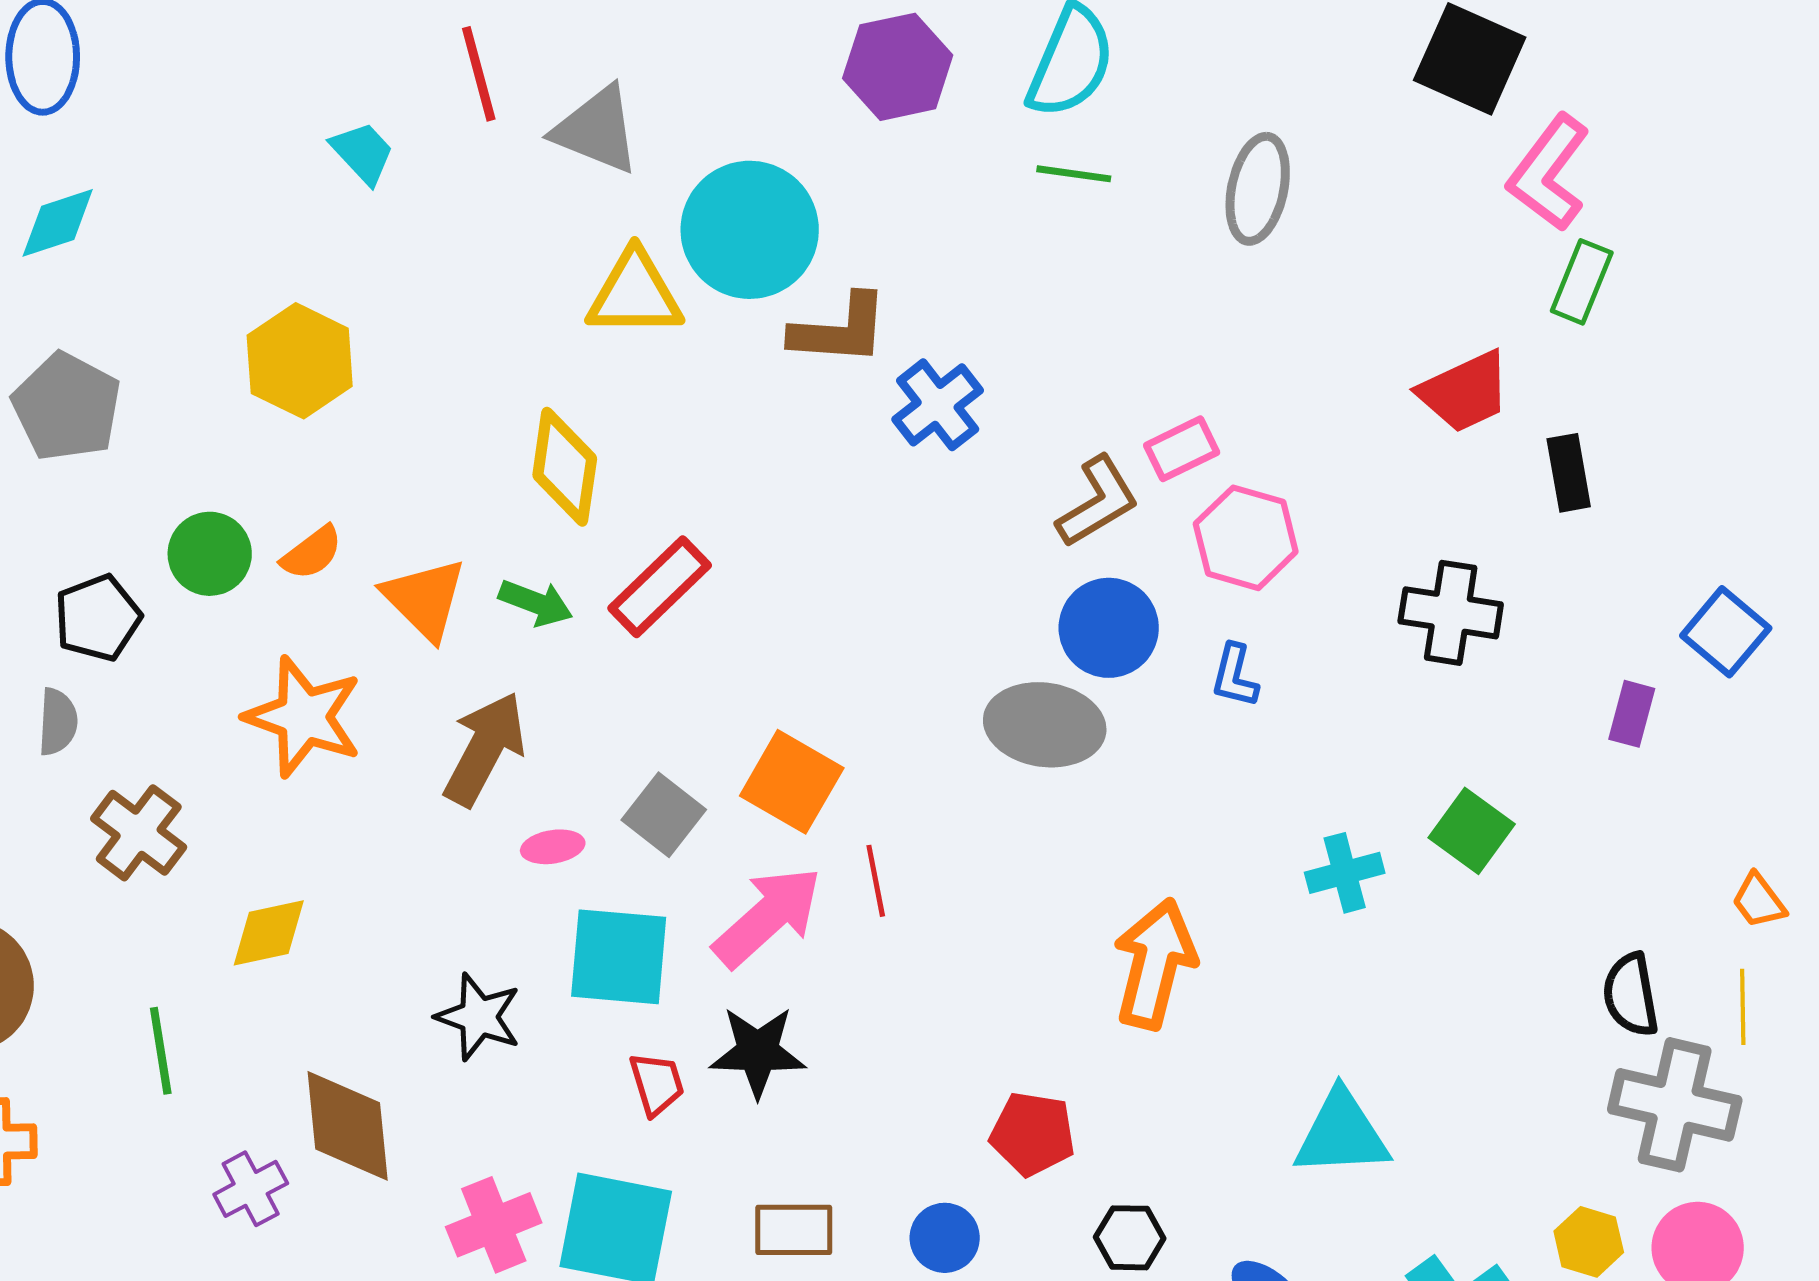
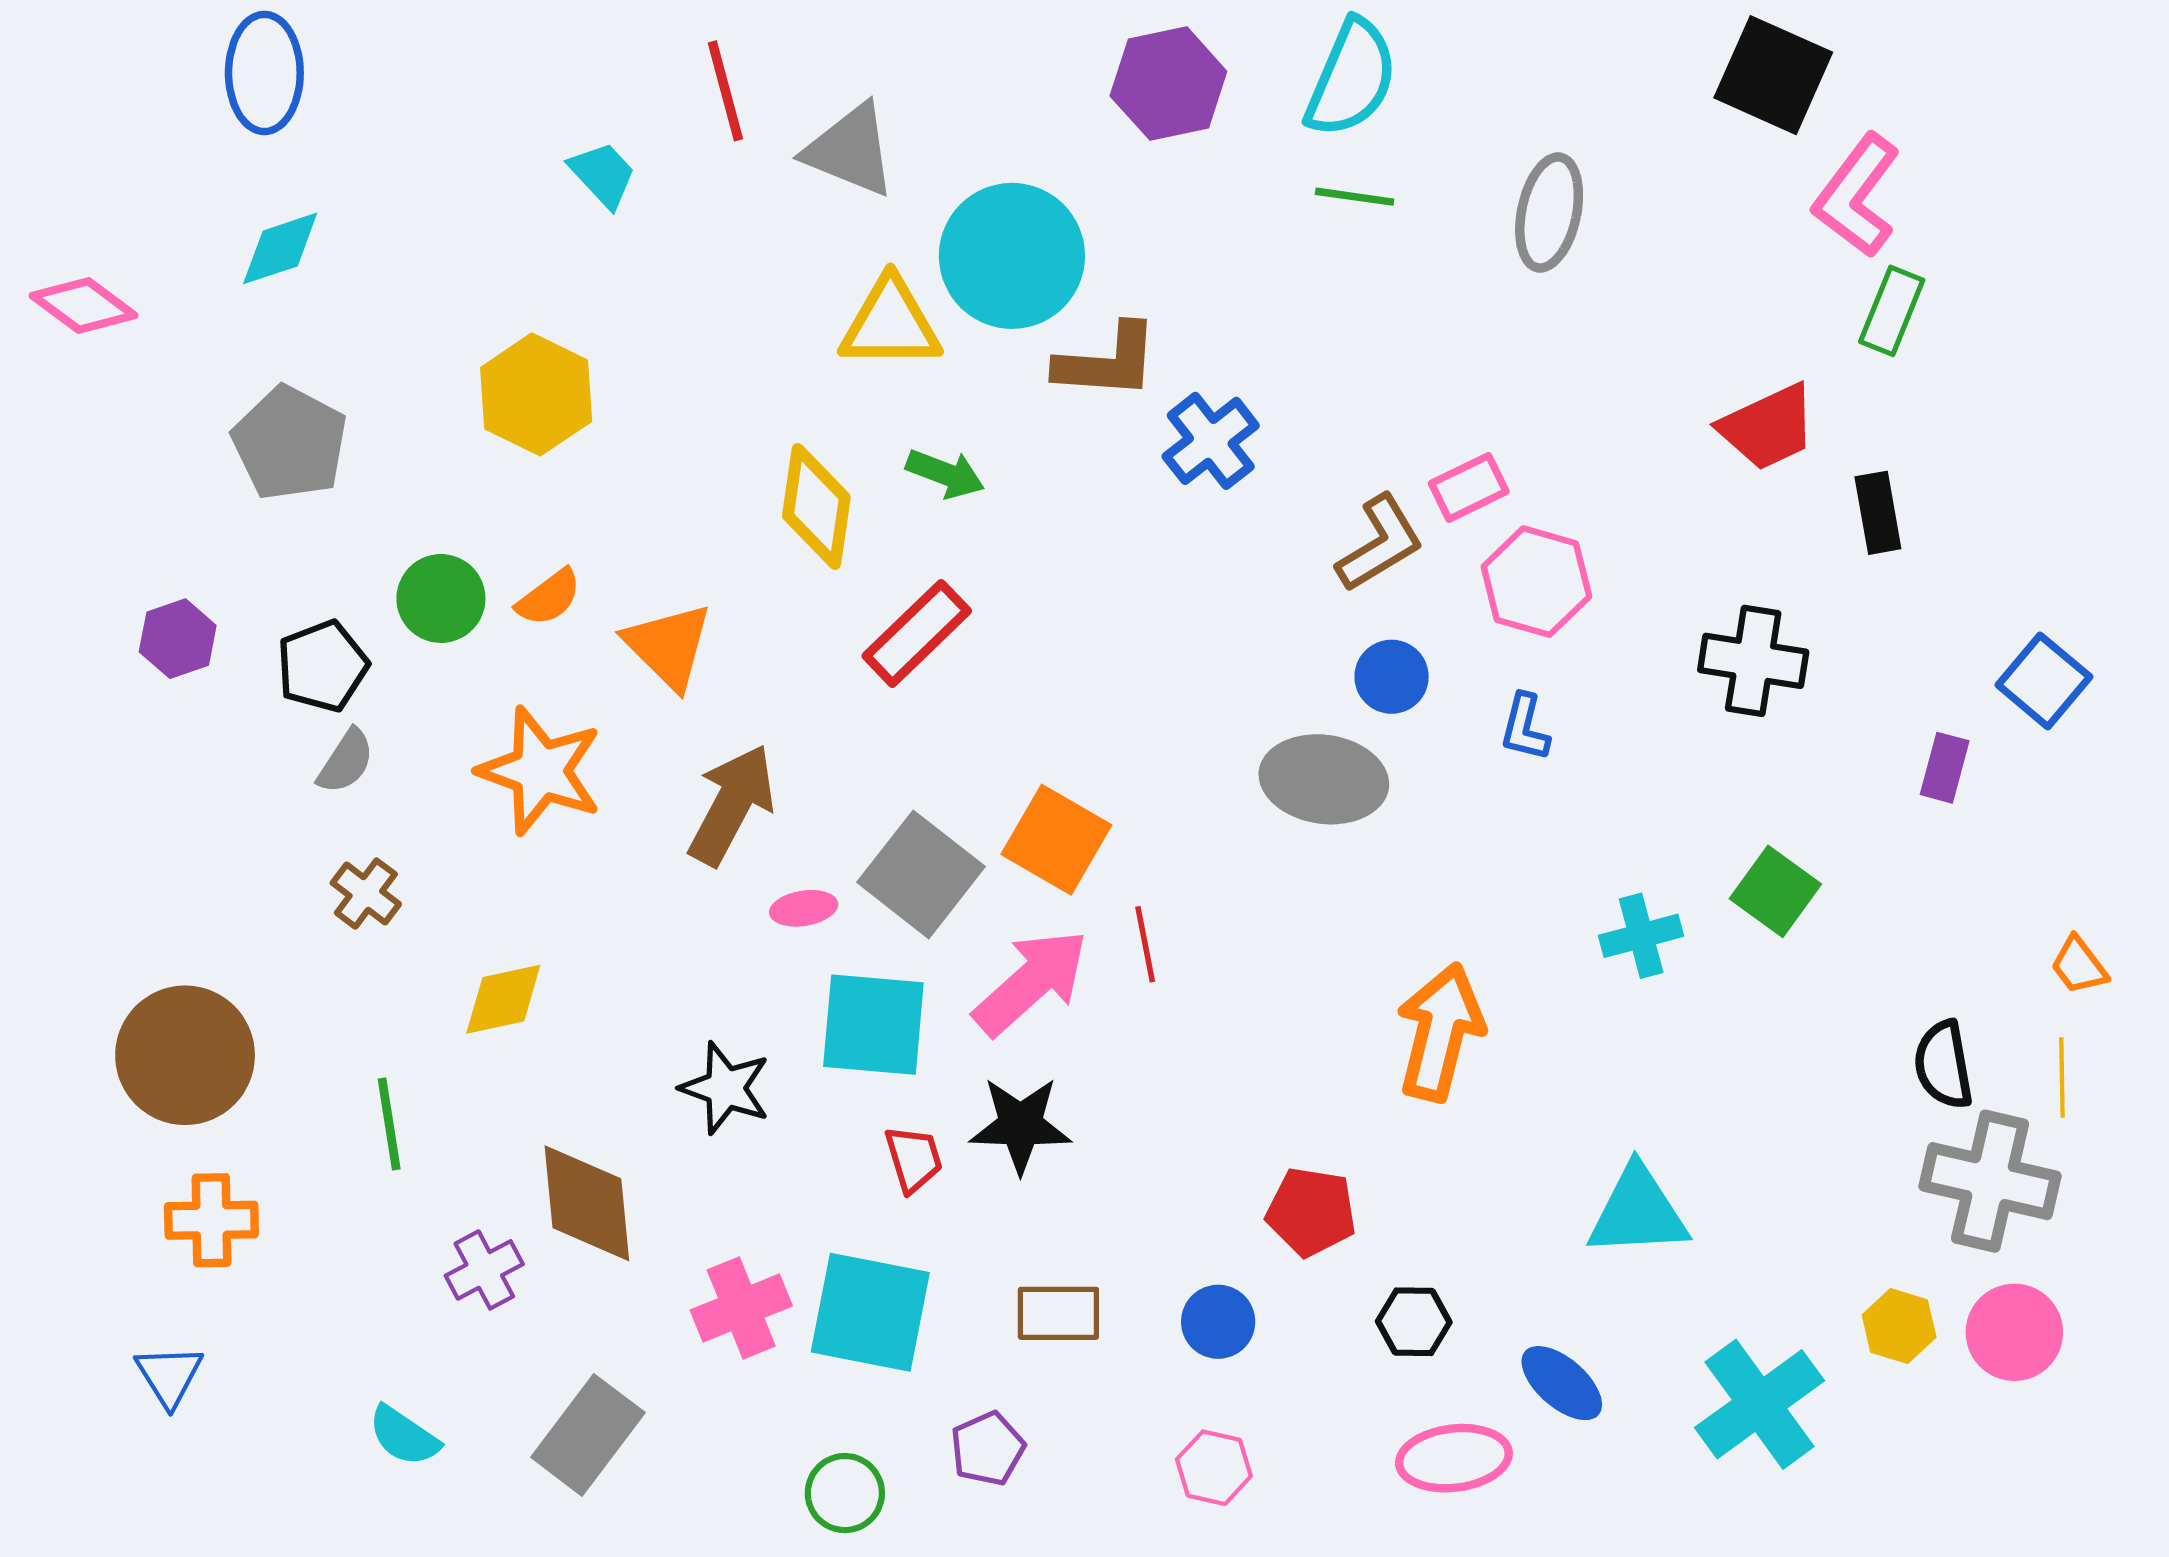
green arrow: (536, 603) -> (945, 474), moved
blue circle: (1109, 628) -> (1392, 677), size x0.7
gray semicircle: (58, 722) -> (346, 761), moved, turned 30
gray square: (664, 815) -> (921, 874), size x1.4
brown cross: (139, 833) -> (366, 894), size x0.7

